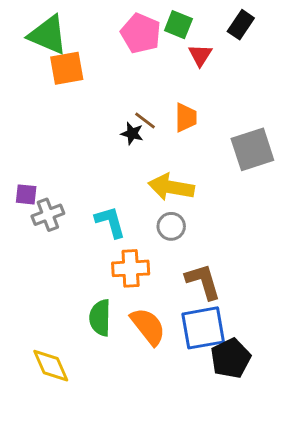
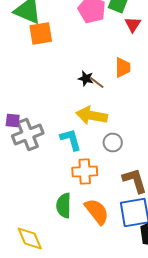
brown line: (145, 120) -> (97, 82), moved
yellow arrow: (171, 187) -> (92, 116), moved
gray cross: (48, 215) -> (28, 134), size x1.4

